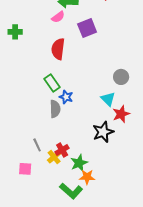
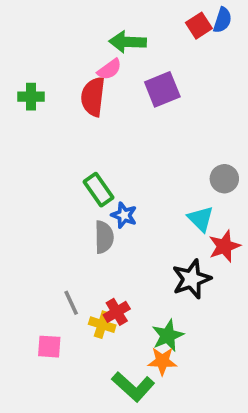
red semicircle: (58, 49) -> (93, 97), moved
yellow cross: (54, 157) -> (102, 325), turned -32
green star: (79, 163) -> (168, 336), moved

